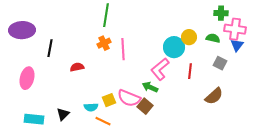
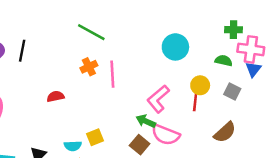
green line: (106, 15) -> (91, 32), turned -70
yellow circle: (189, 37) -> (200, 85), moved
cyan circle: (174, 47) -> (175, 47), moved
black line: (50, 48) -> (22, 51), moved
pink semicircle: (129, 98) -> (166, 135), moved

